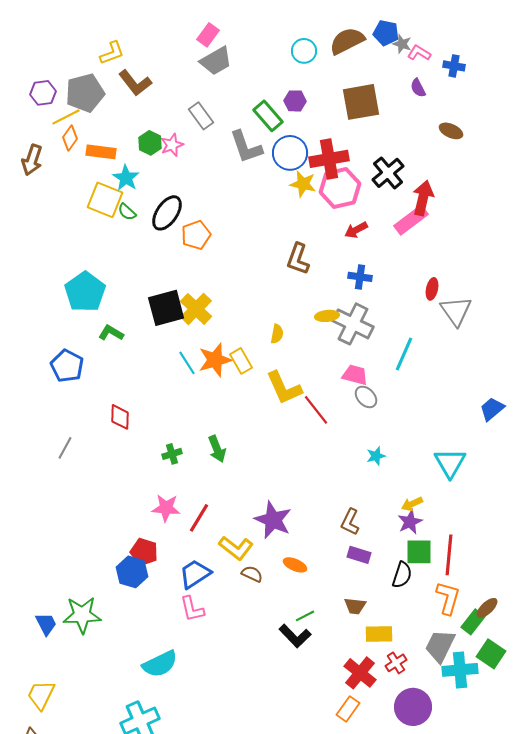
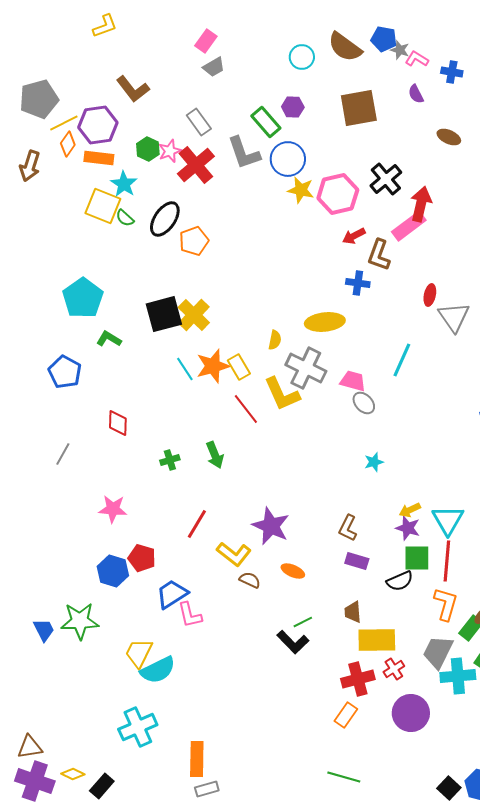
brown semicircle: (347, 41) -> (345, 47), turned -117
yellow L-shape: (112, 53) -> (105, 26), moved
gray trapezoid: (216, 61) -> (214, 67), size x0.7
purple hexagon: (43, 93) -> (98, 125), moved, size x1.5
gray pentagon: (85, 93) -> (39, 99), moved
red cross: (329, 159) -> (196, 165), moved, turned -30
brown L-shape: (298, 259) -> (379, 255), moved
yellow ellipse: (327, 316) -> (325, 322), size x1.6
gray cross: (353, 324) -> (306, 368), moved
red line: (316, 410) -> (246, 409), moved
cyan triangle: (450, 463) -> (448, 520), moved
pink star: (166, 508) -> (113, 509), moved
purple star: (410, 522) -> (408, 528), turned -30
blue hexagon: (132, 572) -> (113, 571), moved
blue trapezoid: (195, 574) -> (172, 594), moved
black semicircle: (402, 575) -> (400, 581), turned 48
brown trapezoid: (355, 606) -> (353, 612), turned 80
yellow rectangle: (379, 634) -> (377, 640), size x1.4
red cross: (360, 673) -> (358, 679), turned 36
yellow trapezoid: (41, 695) -> (139, 653), moved

